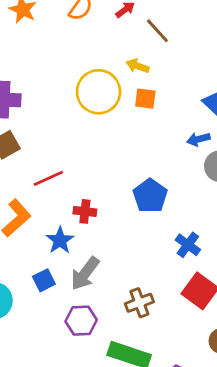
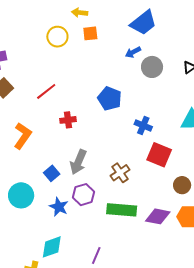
yellow circle: (99, 92) -> (57, 37), size x0.7
red line: (48, 178) -> (46, 91), moved
blue star: (60, 240) -> (59, 207), moved

